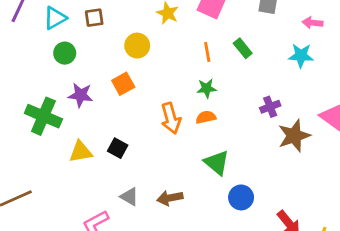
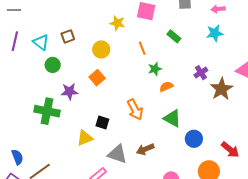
cyan triangle: (55, 18) -> (41, 42), turned -42
orange line: (207, 52) -> (142, 48), moved
orange semicircle: (206, 117) -> (166, 87), moved
orange arrow: (171, 118) -> (135, 110), moved
yellow triangle: (81, 152) -> (85, 138), moved
gray triangle: (129, 197) -> (117, 154), size x1.5

